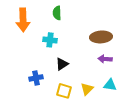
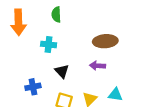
purple arrow: (105, 59) -> (97, 66), moved
black triangle: (62, 64) -> (62, 71), turned -40

